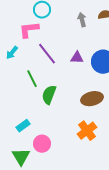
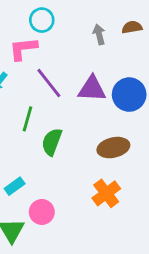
purple triangle: (77, 58) -> (92, 89), size x1.5
green line: (32, 79) -> (27, 119), turned 42

